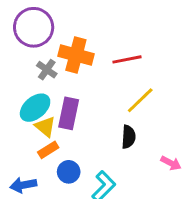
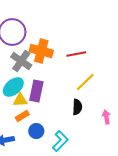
gray cross: (47, 70) -> (21, 61), size x1.5
yellow triangle: (45, 127) -> (20, 100), turned -42
pink arrow: (171, 163) -> (106, 117), moved, turned -128

